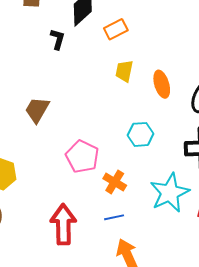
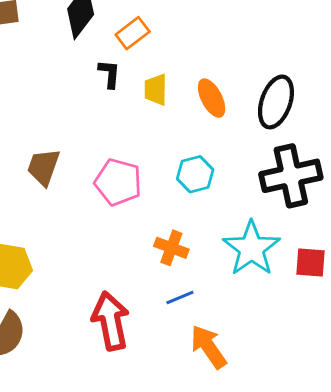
black L-shape: (58, 39) -> (109, 74), moved
pink pentagon: (82, 157) -> (118, 182), moved

